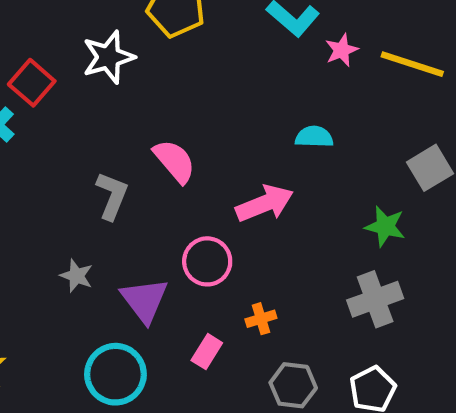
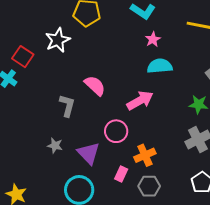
pink star: (342, 50) -> (153, 39), moved
cyan semicircle: (314, 137) -> (160, 66), size x1.4
orange cross: (261, 319) -> (145, 155), size x1.5
gray hexagon: (293, 385) -> (149, 186), moved

